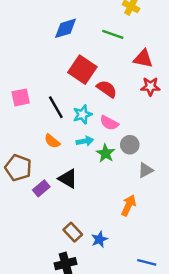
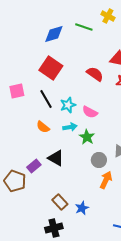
green line: (113, 34) -> (84, 27), moved
red square: (82, 70) -> (51, 68), moved
red semicircle: (107, 89) -> (95, 74), moved
gray circle: (130, 145) -> (99, 160), moved
brown pentagon: (18, 168) -> (15, 181), moved

